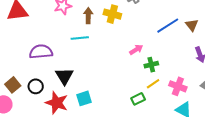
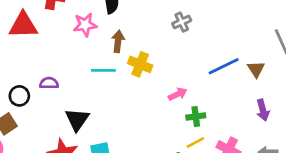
yellow cross: (112, 14) -> (140, 64), moved
purple semicircle: (41, 52) -> (49, 83), size x0.6
black circle: (36, 86) -> (19, 96), moved

